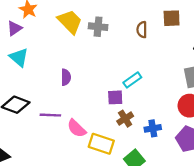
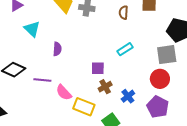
cyan triangle: (19, 57) -> (32, 29), moved
cyan rectangle: (132, 80) -> (125, 49), moved
blue cross: (153, 128) -> (128, 96), turned -32

